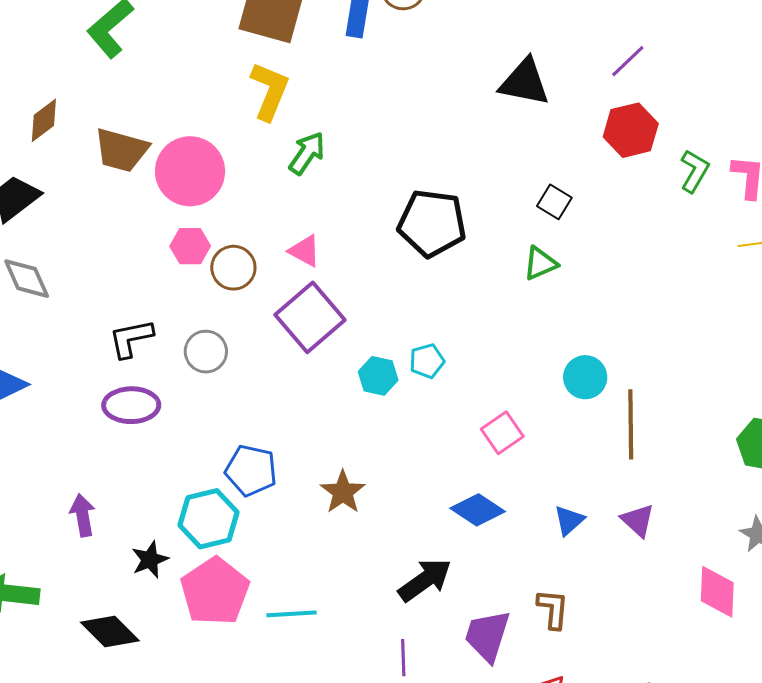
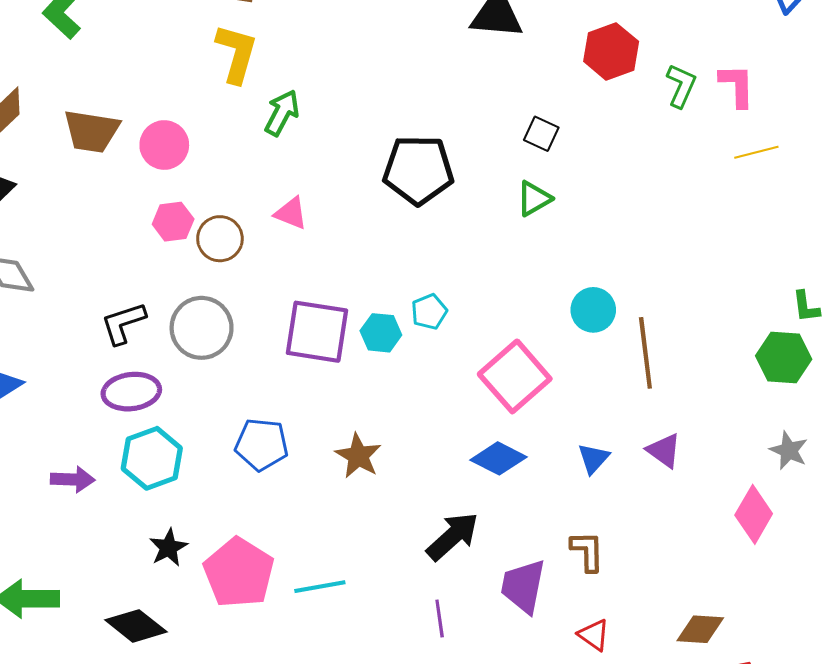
pink circle: (190, 171) -> (164, 145), size x0.7
purple square: (310, 317) -> (317, 332), moved, turned -34
gray circle: (206, 352) -> (202, 328), size x1.4
pink square: (502, 433) -> (515, 376), size x1.6
purple arrow: (83, 515) -> (73, 479), moved, turned 108
cyan hexagon: (208, 519) -> (152, 458), moved
pink diamond: (717, 592) -> (754, 514), turned 34

